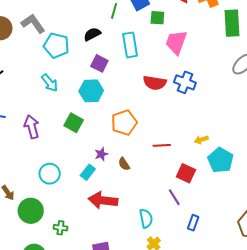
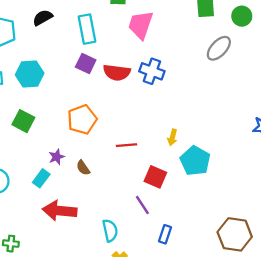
purple square: (99, 63) -> (86, 63), moved
cyan hexagon: (91, 91) -> (30, 74), moved
yellow arrow: (201, 140) -> (172, 137), turned -56

